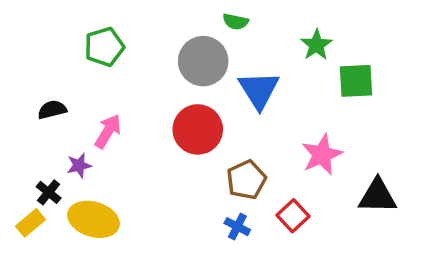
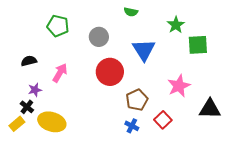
green pentagon: (104, 47) -> (58, 26), turned 30
gray circle: (203, 61) -> (99, 37), moved, size x0.7
purple star: (79, 165) -> (35, 90), moved

